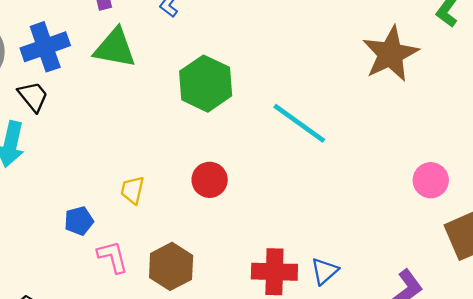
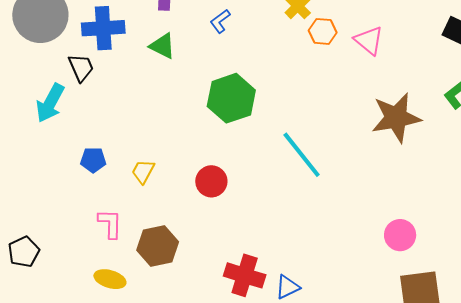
green triangle: (115, 48) -> (162, 46), size x0.7
blue pentagon: (79, 221) -> (93, 160), moved

